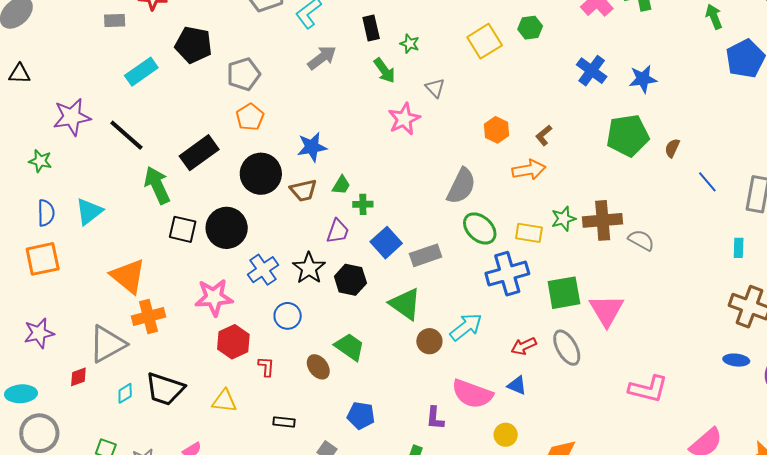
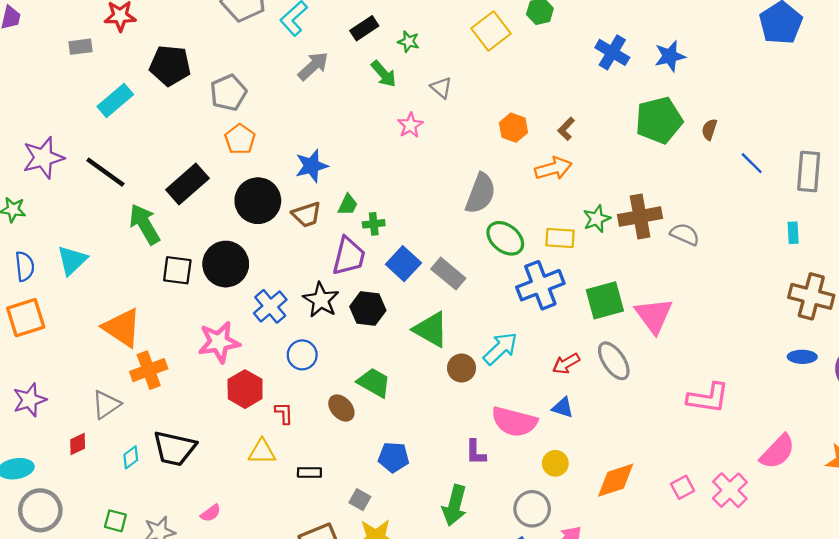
black rectangle: (371, 28) -> (364, 28), turned 75
pink star: (404, 119) -> (410, 125), size x0.7
purple trapezoid: (338, 231) -> (349, 256), size x1.4
gray rectangle: (426, 255) -> (448, 274), turned 64
gray triangle: (107, 344) -> (106, 405), size x0.7
yellow triangle: (224, 401) -> (262, 452), moved

